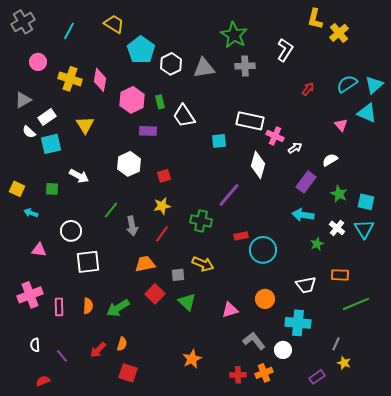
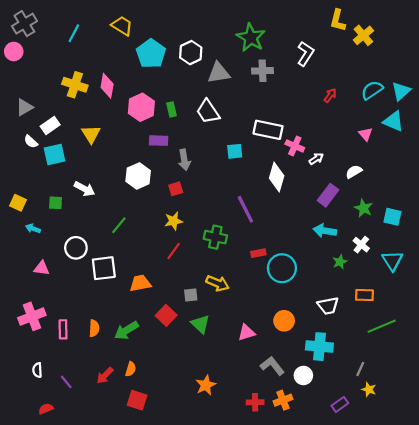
pink circle: (38, 62) -> (14, 51), moved
white hexagon: (171, 64) -> (191, 53), moved
white trapezoid: (184, 116) -> (208, 112), moved
purple line: (229, 195) -> (245, 209), turned -68
gray arrow: (132, 226) -> (184, 160), moved
cyan triangle: (364, 229) -> (392, 261), moved
white square: (88, 262) -> (104, 268), moved
orange trapezoid: (145, 264) -> (140, 283), moved

